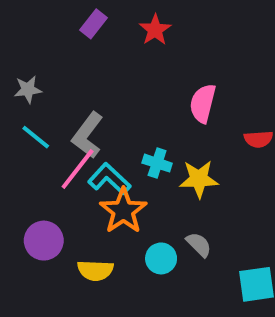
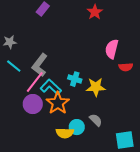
red star: (155, 30) -> (95, 12), moved
pink semicircle: (203, 103) -> (112, 49), moved
purple circle: (44, 241) -> (33, 104), moved
yellow semicircle: (95, 270) -> (65, 133), moved

